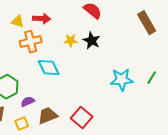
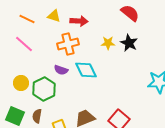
yellow triangle: (18, 22) -> (54, 16), moved
purple semicircle: (28, 102) -> (61, 70), moved, turned -136

